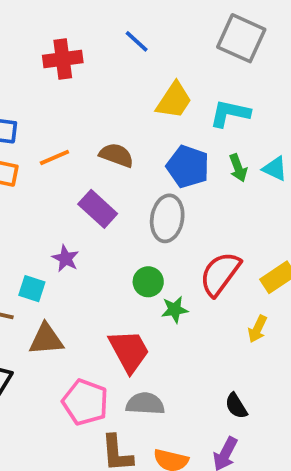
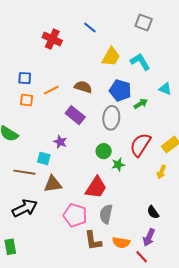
gray square: (241, 38) -> (144, 22), size x0.7
red cross: (63, 59) -> (52, 39), turned 36
cyan L-shape: (230, 113) -> (140, 62), turned 50
green arrow: (238, 168) -> (141, 104), moved, turned -96
red trapezoid: (129, 351) -> (96, 187), turned 65
gray semicircle: (145, 404) -> (106, 214), turned -78

